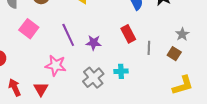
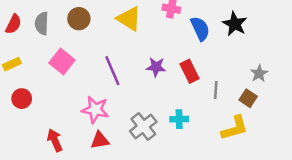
purple star: (94, 43) -> (156, 67), moved
yellow L-shape: (183, 85) -> (235, 128), moved
red arrow: (15, 87) -> (55, 140), moved
red triangle: (41, 89) -> (100, 140), moved, turned 49

